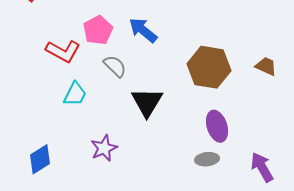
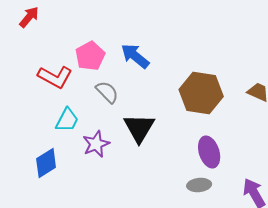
purple star: (104, 148) -> (96, 144), moved
blue diamond: (40, 159) -> (46, 163), moved

